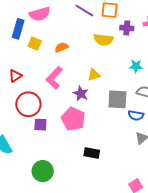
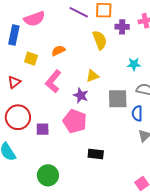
yellow semicircle: (103, 40) -> (100, 40), turned -114
yellow square: (35, 44) -> (31, 59), moved
red circle: (28, 104) -> (18, 117), moved
blue semicircle: (136, 115) -> (137, 113), turned 84

